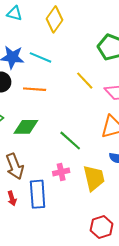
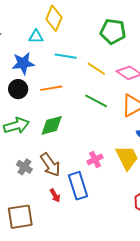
cyan triangle: (14, 14) -> (36, 37), moved
cyan line: (40, 57) -> (66, 56), moved
green line: (70, 141) -> (96, 101), moved

